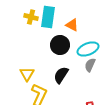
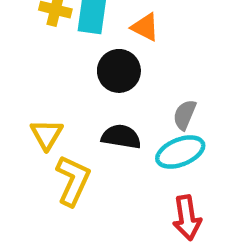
cyan ellipse: (88, 49) -> (180, 152), moved
black semicircle: (61, 75) -> (121, 137), turned 66

